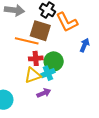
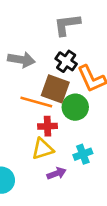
green circle: (54, 61) -> (75, 107), moved
cyan cross: (48, 73) -> (83, 154), moved

